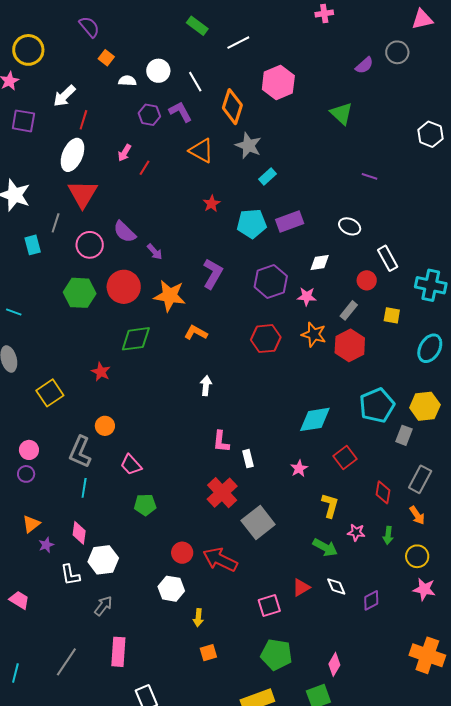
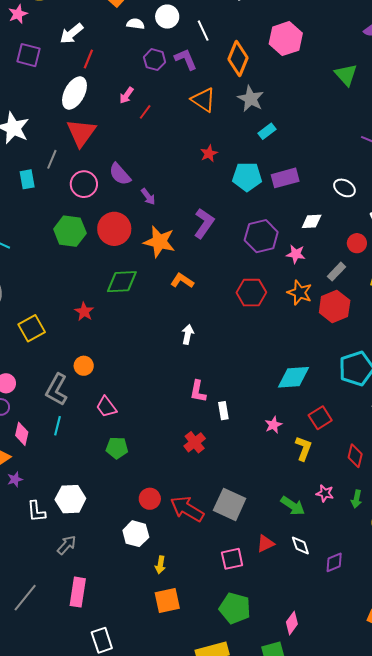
red cross: (222, 493) -> (195, 442), size x0.7
yellow L-shape: (330, 505) -> (304, 448), moved
gray square: (258, 523) -> (230, 504), moved, turned -32
pink diamond: (79, 533) -> (22, 434), moved
orange square: (208, 653) -> (167, 601), size x1.5

